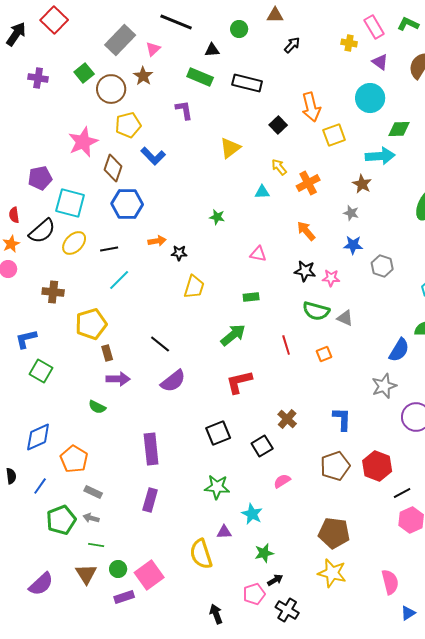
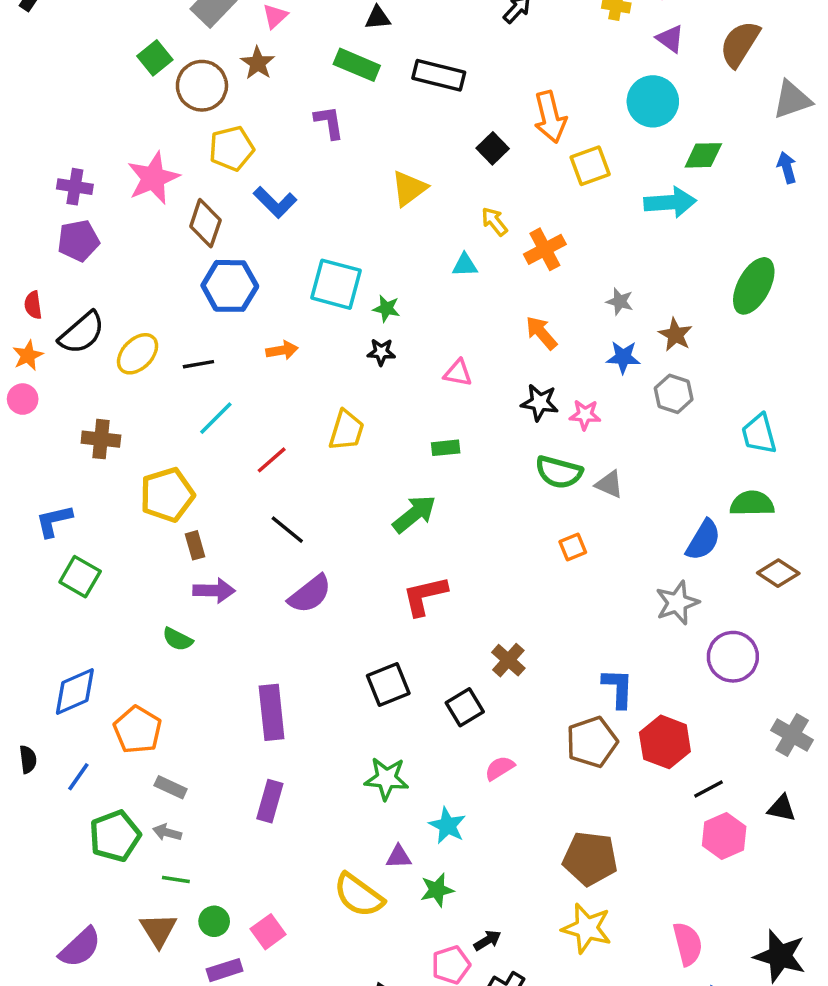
purple cross: (38, 78) -> (75, 187), moved
brown star: (362, 184) -> (675, 335), moved
cyan square: (70, 203) -> (336, 284), moved
black star: (179, 253) -> (381, 352), moved
red line: (286, 345) -> (272, 460), moved, turned 66
blue L-shape: (342, 419) -> (618, 688), moved
green star: (264, 553) -> (437, 890), moved
yellow semicircle: (201, 554) -> (359, 895), turned -36
pink square: (149, 575) -> (268, 932), size x0.7

